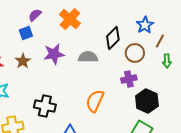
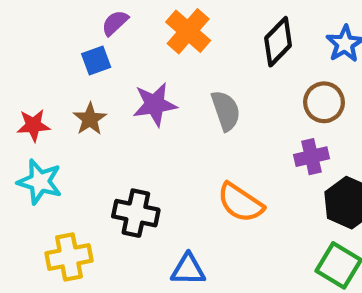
black diamond: (113, 38) -> (278, 42), moved
gray semicircle: (88, 57) -> (226, 111), turned 72
orange semicircle: (95, 101) -> (240, 203), turned -80

